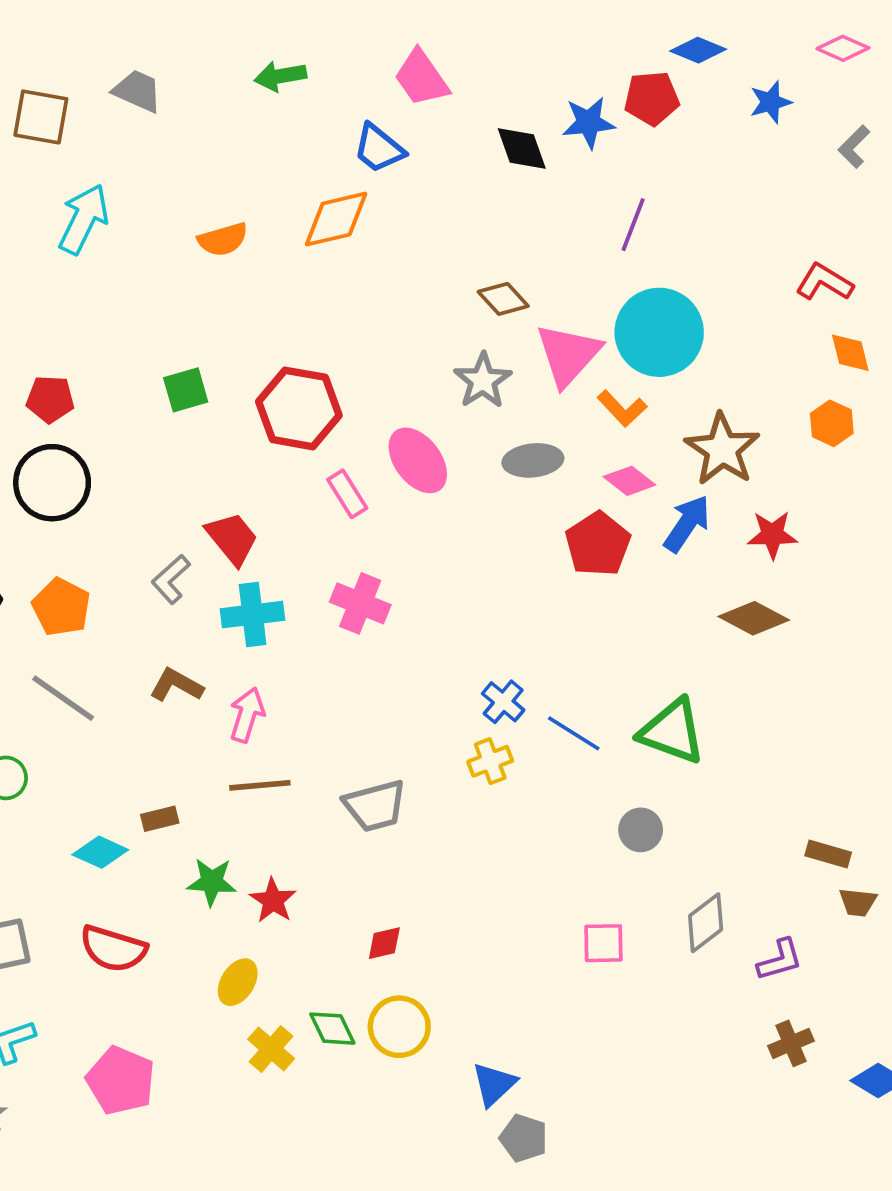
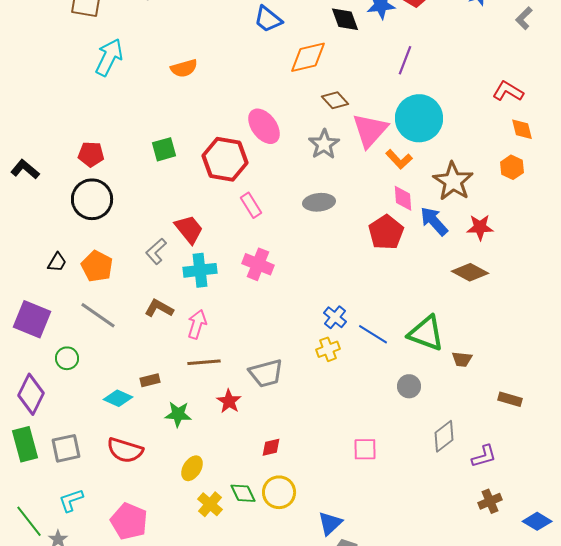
orange diamond: (336, 219) -> (308, 57), moved
pink ellipse: (418, 460) -> (264, 126), moved
gray ellipse: (533, 460) -> (319, 202), moved
pink diamond: (629, 481) -> (403, 198), turned 48
blue arrow: (687, 524) -> (434, 221), turned -76
red star: (273, 900) -> (229, 401), moved
brown trapezoid: (858, 902) -> (462, 359), moved
pink square: (603, 943) -> (365, 449), moved

